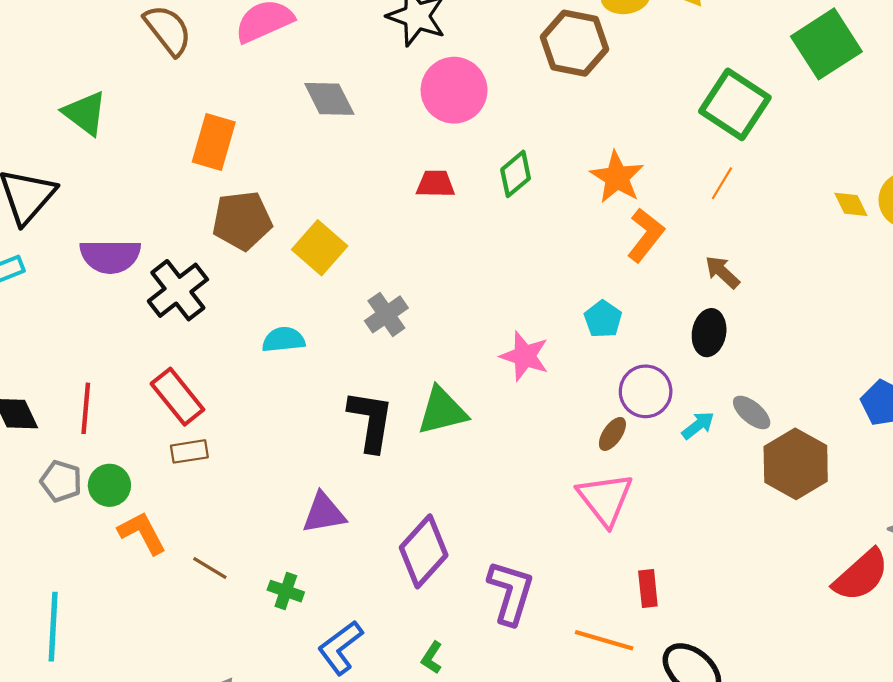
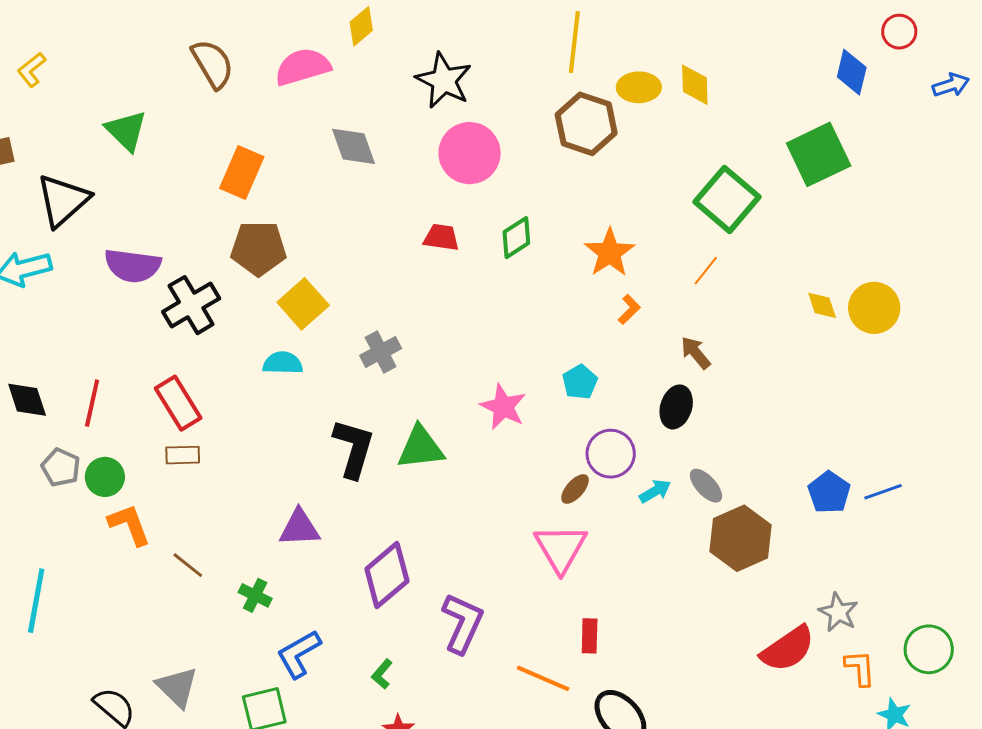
orange L-shape: (646, 235) -> (629, 309), size x0.6
yellow square: (320, 248) -> (303, 304), moved

